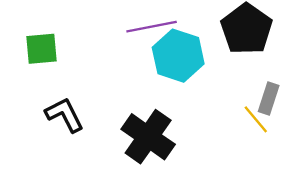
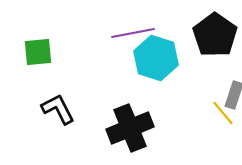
black cross: (148, 137) -> (130, 128), turned 33

